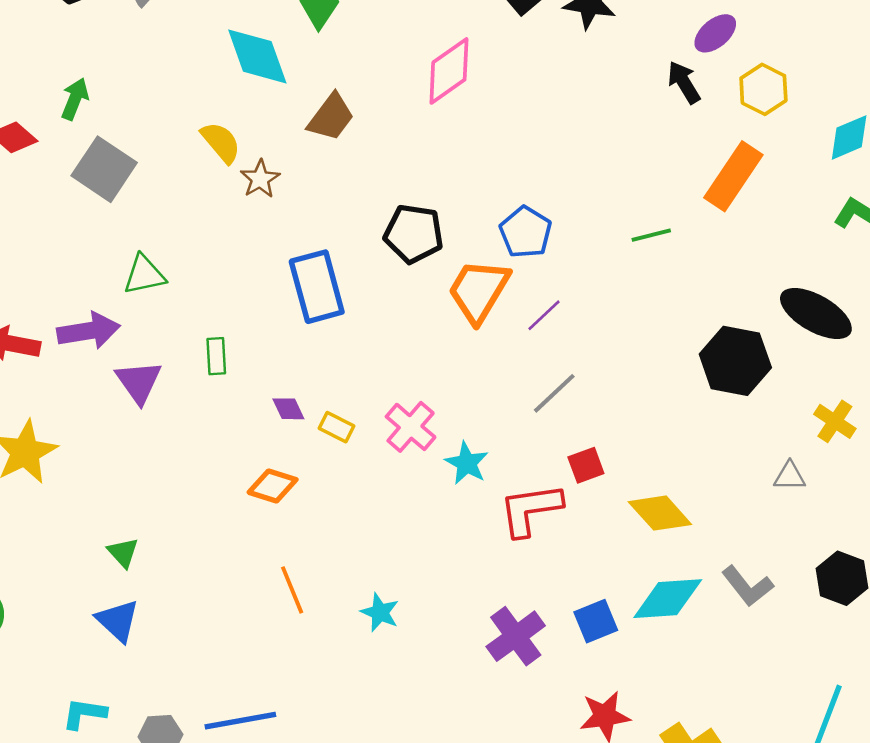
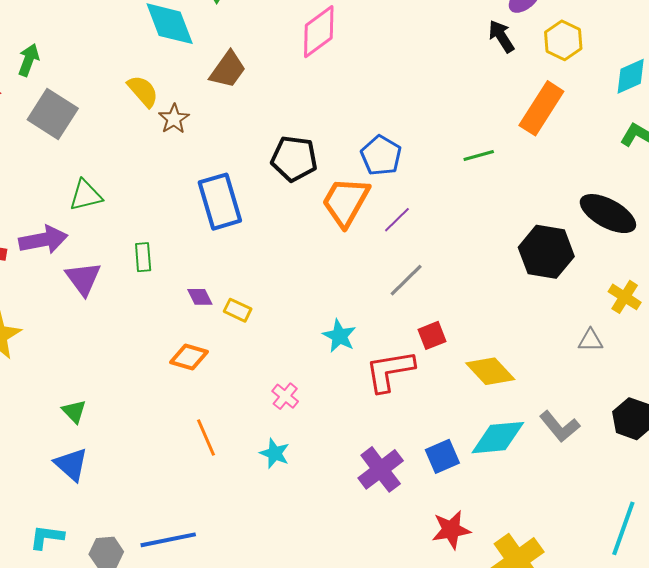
pink cross: (411, 427) -> (285, 396), moved, size x0.7

